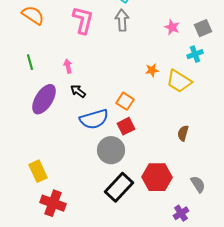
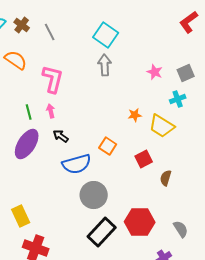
pink L-shape: (83, 20) -> (53, 79), moved
green line: (30, 62) -> (29, 112), moved
red square: (126, 126) -> (144, 159), moved

